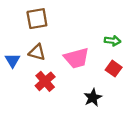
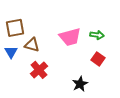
brown square: (37, 19) -> (15, 28), moved
pink trapezoid: (76, 58) -> (70, 37), moved

